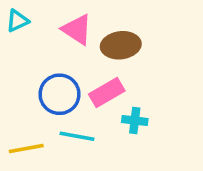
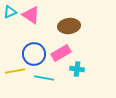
pink triangle: (77, 30) -> (31, 15), moved
yellow line: (26, 148) -> (15, 71), moved

